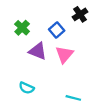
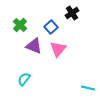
cyan semicircle: (27, 88) -> (24, 79), turned 104
cyan line: (73, 98) -> (88, 88), moved

